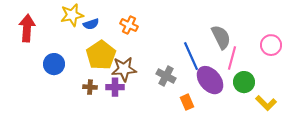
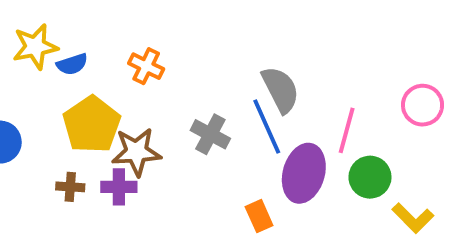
gray semicircle: (221, 37) -> (280, 90), moved
gray cross: (166, 76) -> (210, 134), moved
purple ellipse: (210, 80) -> (304, 173), turned 56

